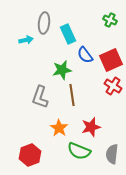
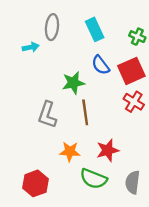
green cross: (110, 20) -> (137, 37), moved
cyan rectangle: (68, 34) -> (95, 29), moved
orange star: (59, 128) -> (70, 151), turned -30

